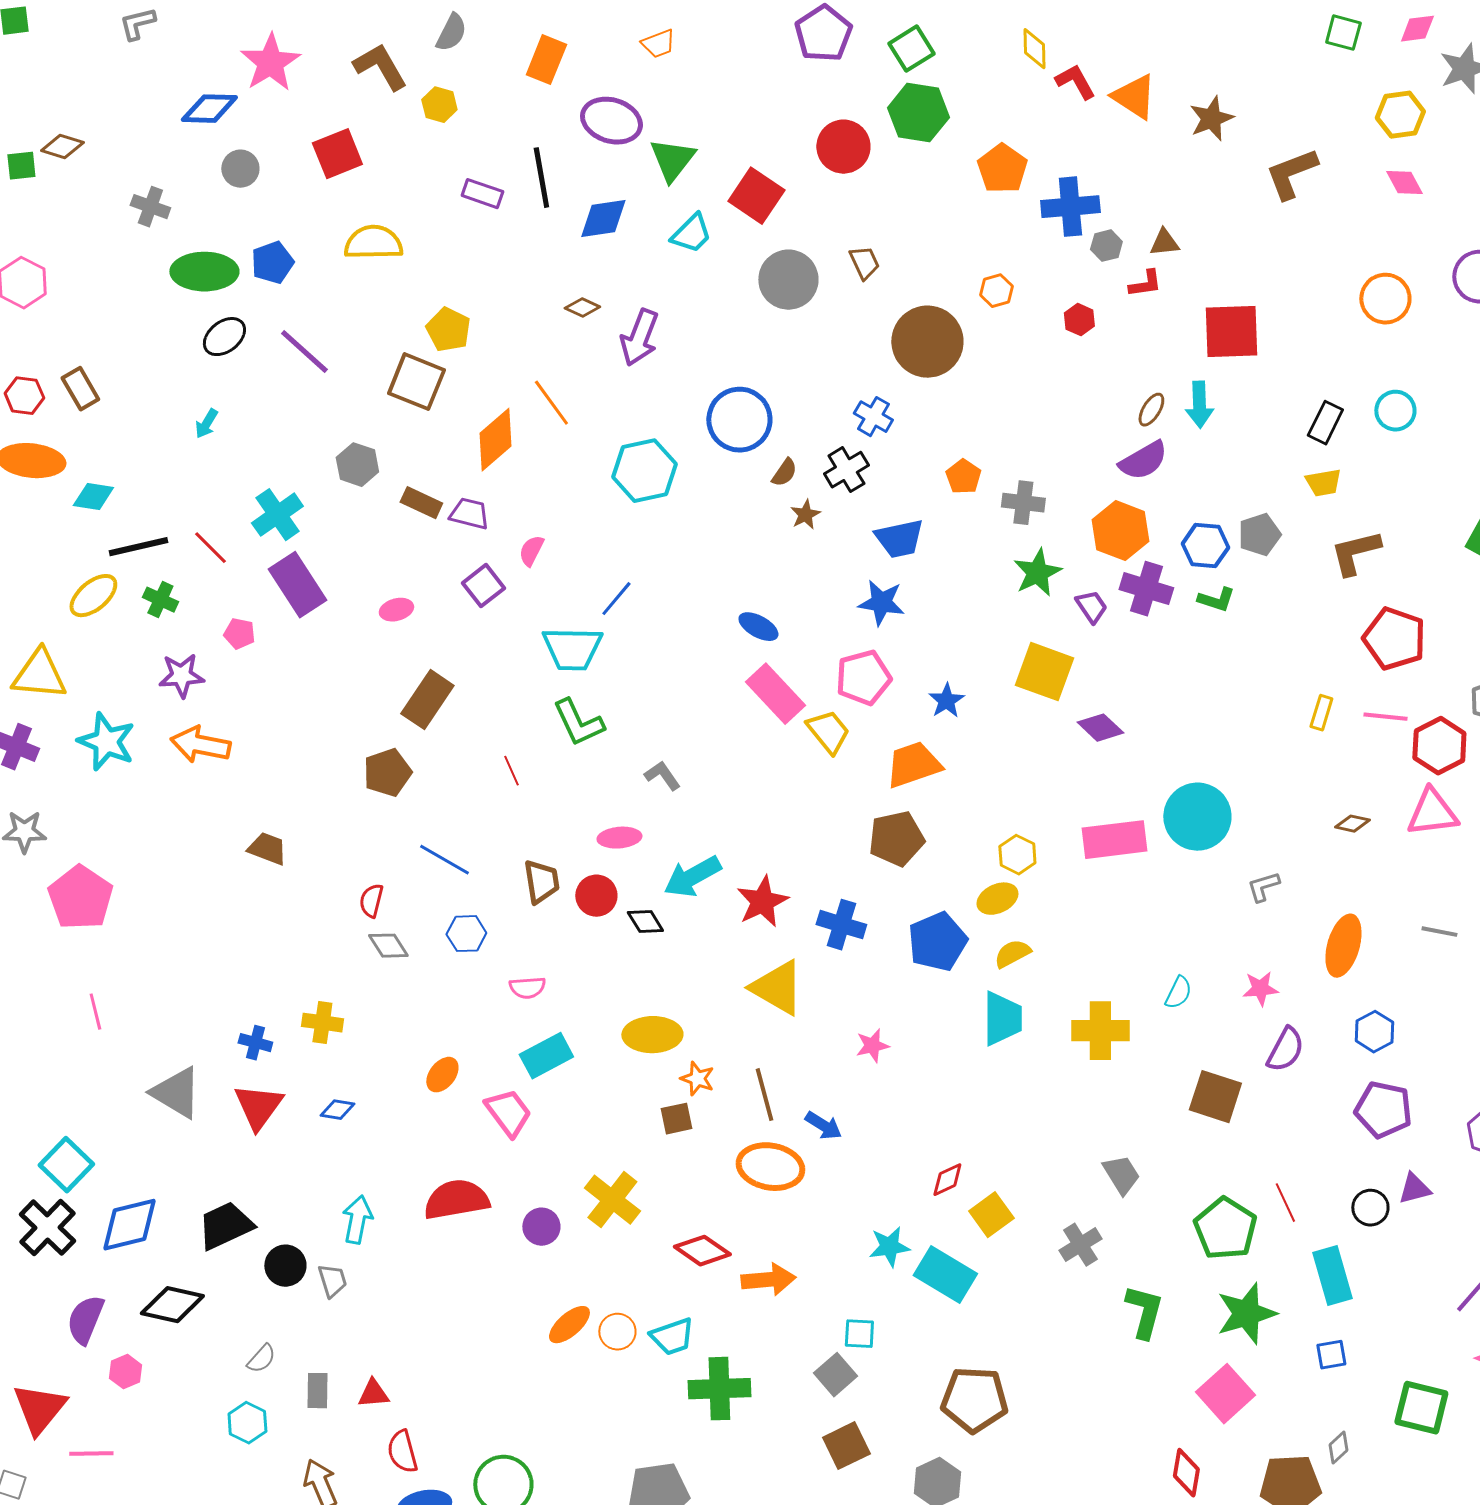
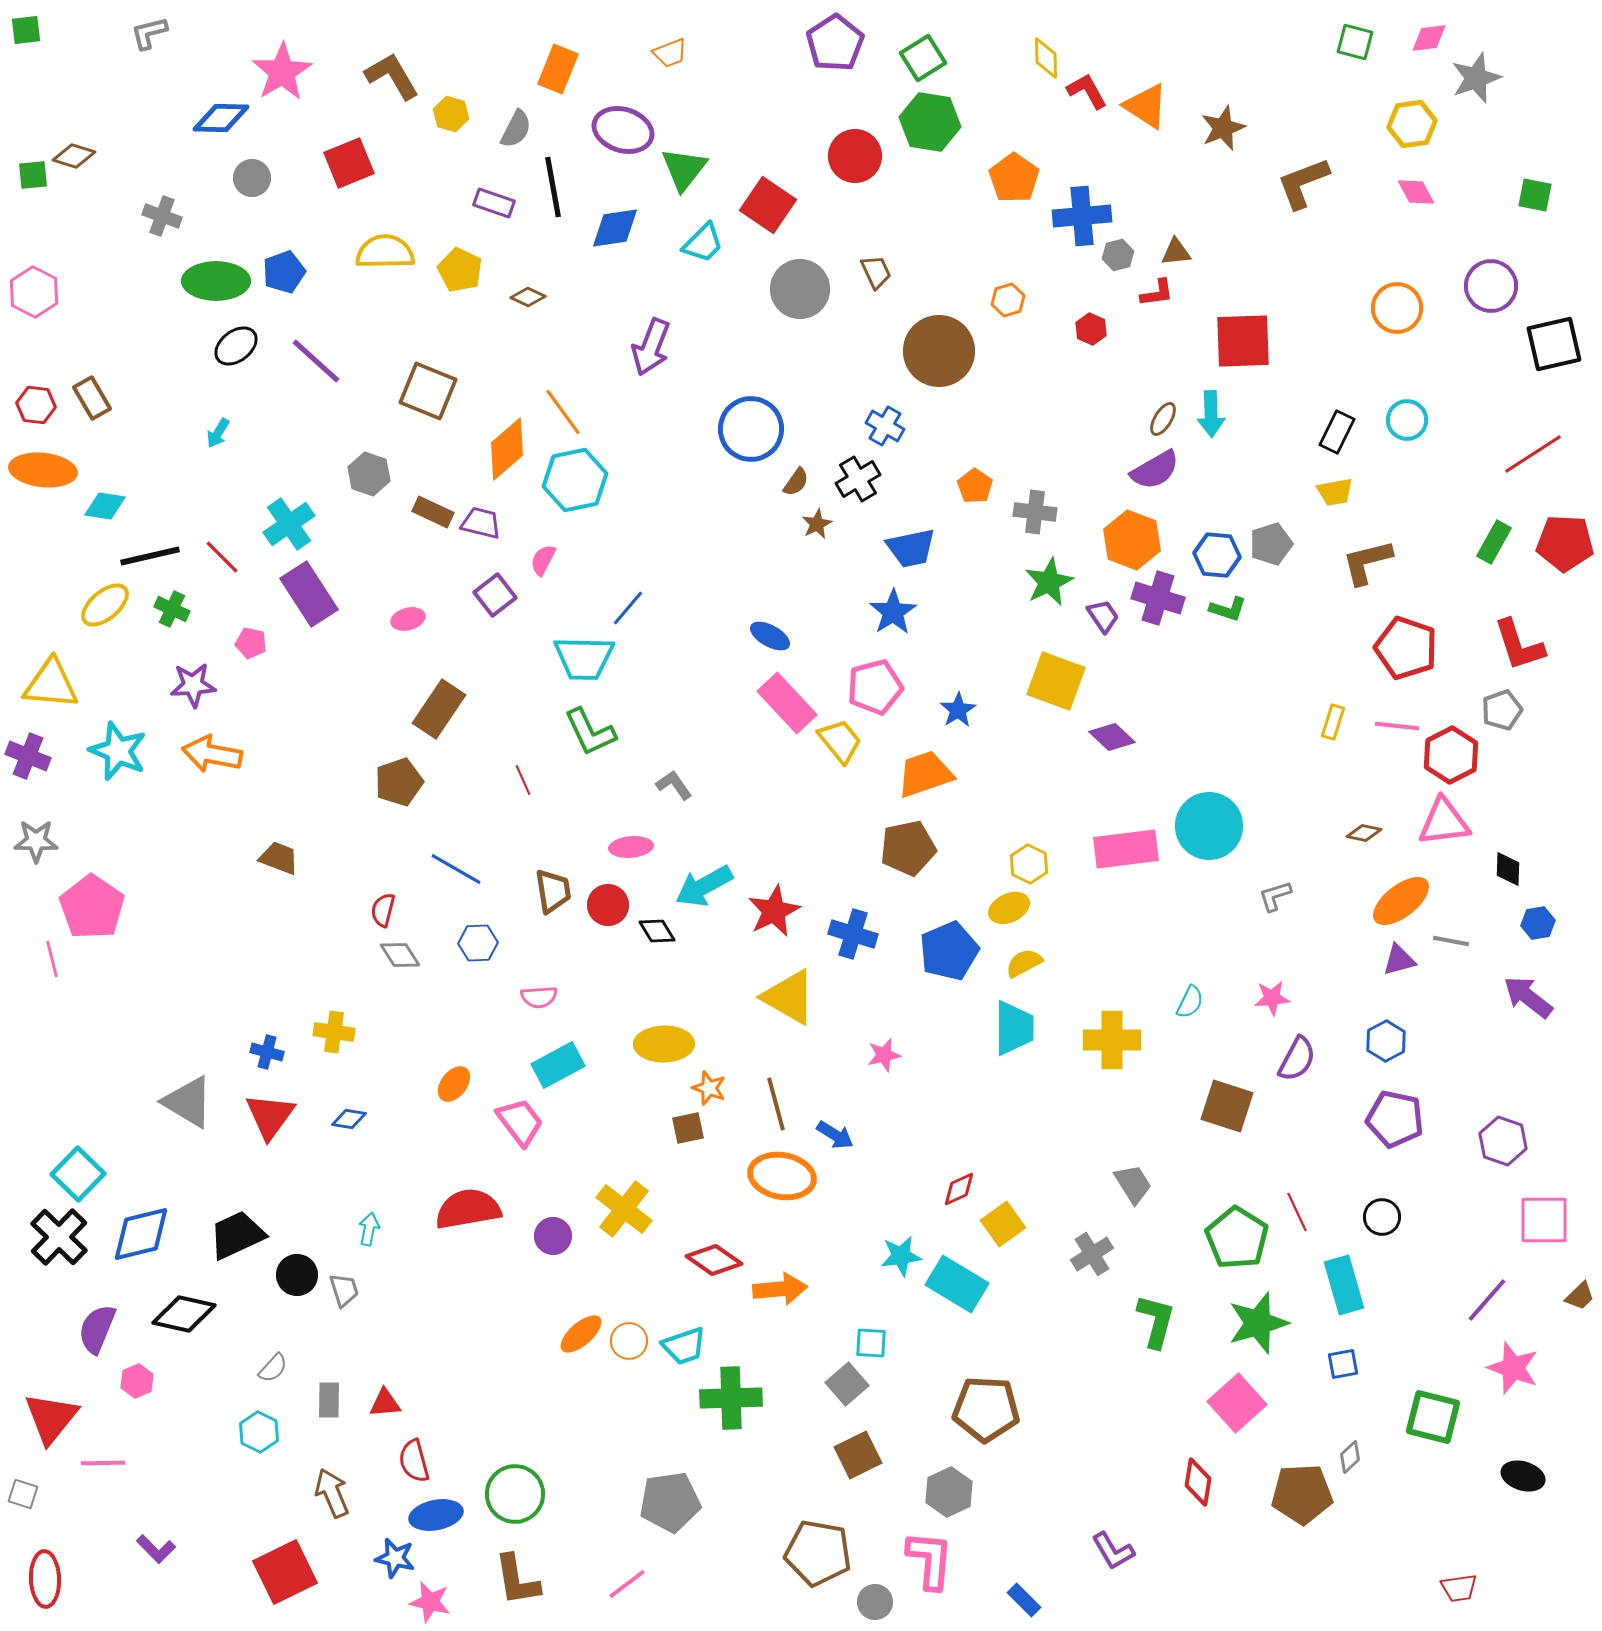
gray semicircle: (451, 33) -> (516, 129), moved
brown diamond: (582, 308) -> (528, 297), moved
yellow pentagon: (448, 330) -> (460, 270), moved
cyan hexagon: (644, 471) -> (575, 480), moved
blue star: (881, 603) -> (893, 612), turned 30
orange ellipse: (1343, 946) -> (1401, 901), moved, turned 36
pink line: (95, 1012) -> (52, 959), moved
purple triangle: (1414, 1189) -> (1399, 960), moved
cyan arrow: (357, 1220) -> (369, 1229), size x0.7

